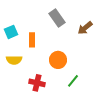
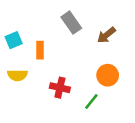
orange circle: (58, 60) -> (108, 75), moved
red cross: (37, 83) -> (60, 88), moved

